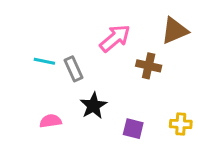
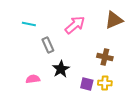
cyan line: (44, 61) -> (29, 24), moved
brown cross: (149, 66) -> (105, 57), moved
yellow cross: (181, 124) -> (105, 83), moved

